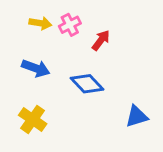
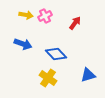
red arrow: (101, 40) -> (75, 23), moved
yellow cross: (33, 119) -> (48, 78), moved

